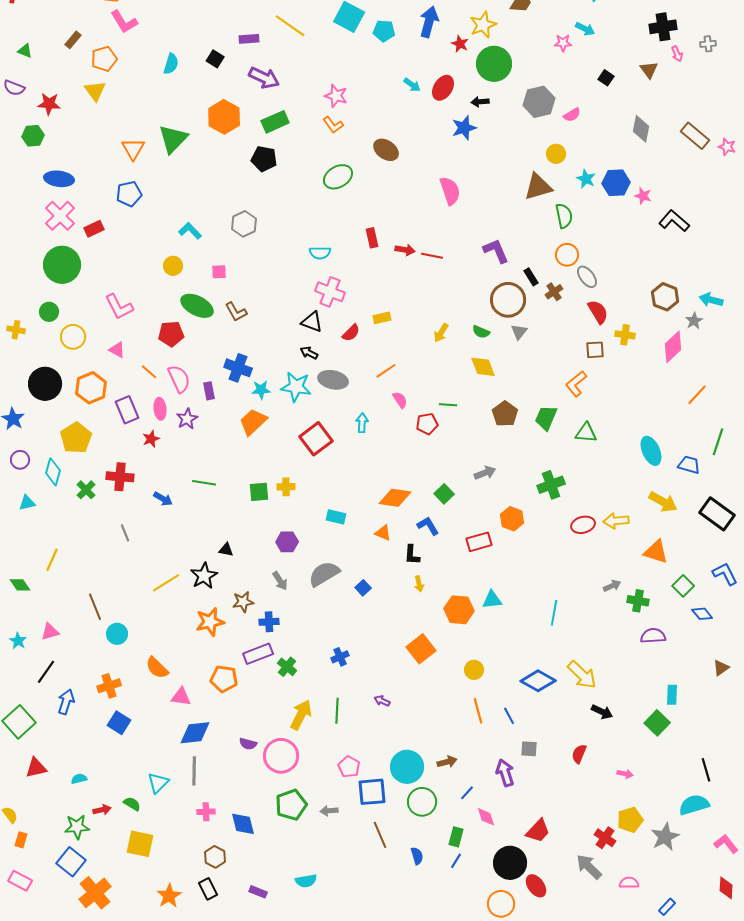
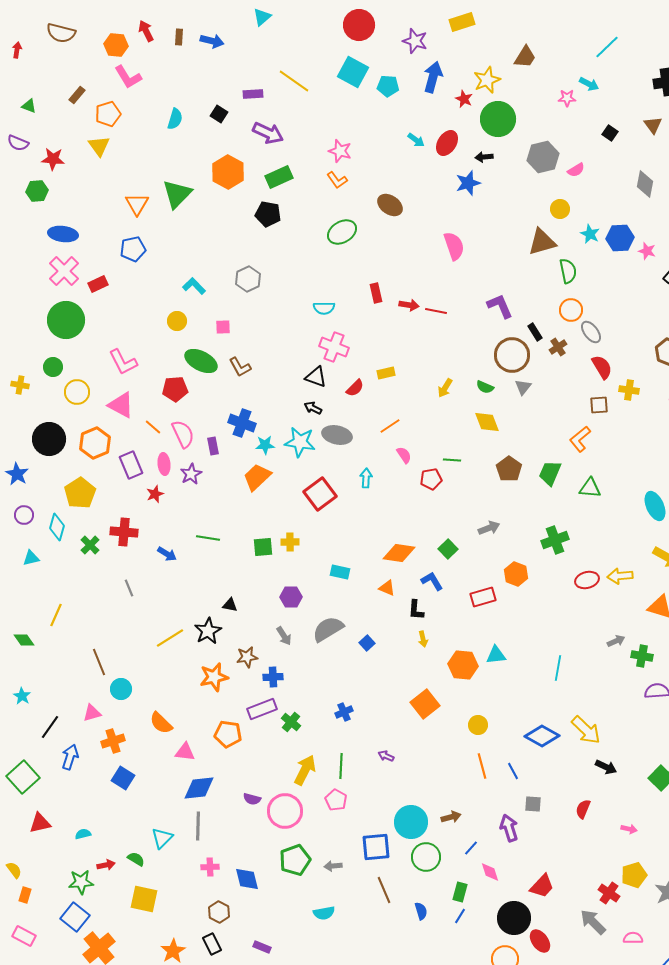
pink triangle: (117, 350) -> (121, 405), size x1.6
pink triangle: (50, 632) -> (92, 713), moved
pink pentagon: (349, 767) -> (336, 800), moved
cyan semicircle: (306, 881) -> (324, 913), moved

